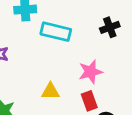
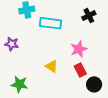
yellow triangle: (50, 91) -> (52, 66), turned 40

